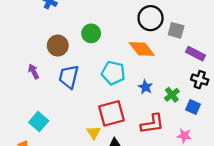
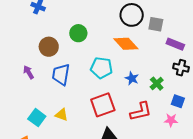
blue square: (193, 107) -> (178, 101), moved
yellow triangle: (94, 133) -> (62, 115), moved, turned -32

